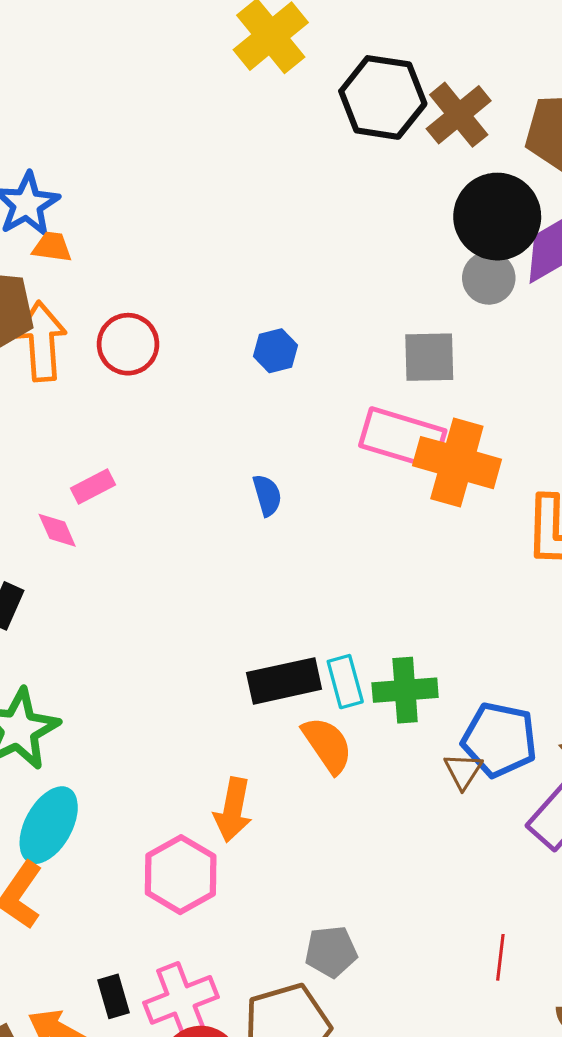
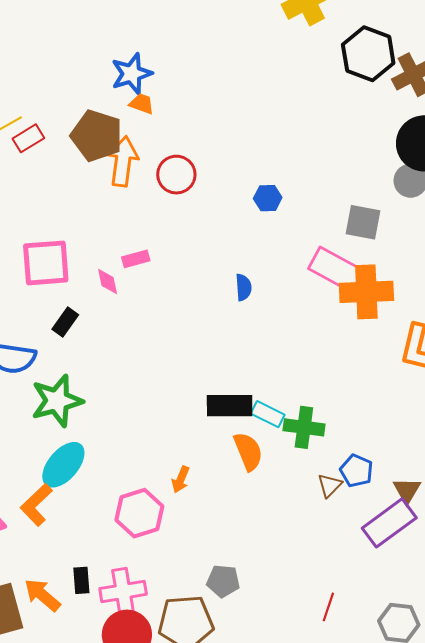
orange cross: (457, 463) -> (366, 292), turned -30
cyan rectangle: (345, 682) -> (268, 414), turned -60
blue pentagon: (499, 740) -> (356, 471), size x0.7
orange arrow: (233, 810) -> (181, 479), size x0.7

